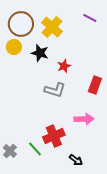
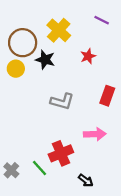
brown circle: (21, 24) -> (23, 43), moved
yellow circle: (14, 47) -> (16, 69), moved
red star: (64, 66) -> (88, 56), moved

